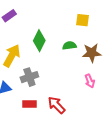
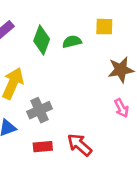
green diamond: (39, 41) -> (42, 40), moved
green semicircle: (69, 46) -> (72, 42), moved

